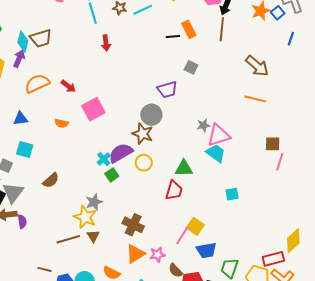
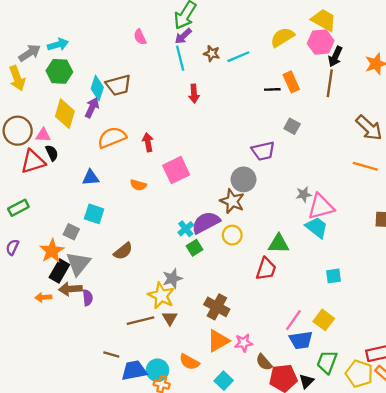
red arrow: (68, 86) -> (148, 142), turned -140
yellow square: (195, 226) -> (324, 320), moved
pink line: (182, 235) -> (293, 320), moved

